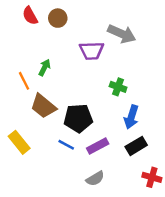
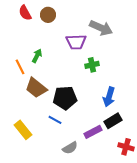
green cross: (118, 87) -> (92, 65), moved, turned -32
yellow rectangle: (19, 142) -> (23, 130), moved
purple rectangle: (98, 146) -> (93, 132), moved
gray semicircle: (95, 179) -> (70, 148), moved

